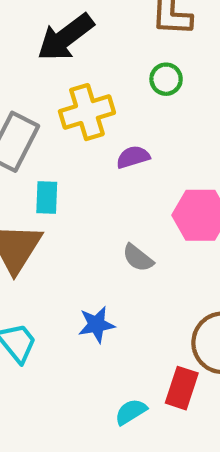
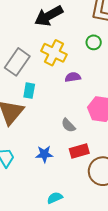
yellow cross: (87, 112) -> (54, 53), turned 35
red rectangle: (182, 388) -> (79, 151), moved, turned 48

